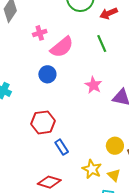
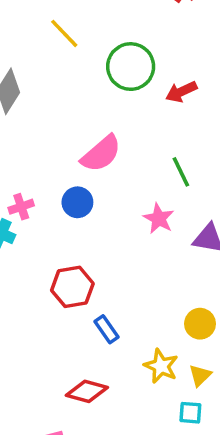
pink cross: (40, 33) -> (21, 207), moved
green line: (102, 44) -> (181, 172), moved
yellow triangle: (114, 175) -> (200, 375), turned 32

